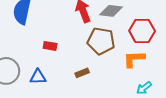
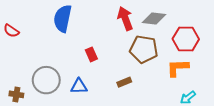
red rectangle: (50, 46) -> (91, 54), turned 56

